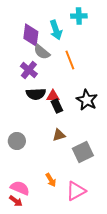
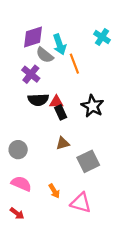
cyan cross: (79, 16) -> (102, 37), moved, turned 35
cyan arrow: (56, 30) -> (60, 44), moved
purple diamond: (31, 35) -> (33, 37), turned 65
pink semicircle: (20, 188) -> (21, 184), moved
pink triangle: (76, 191) -> (81, 203), turned 45

